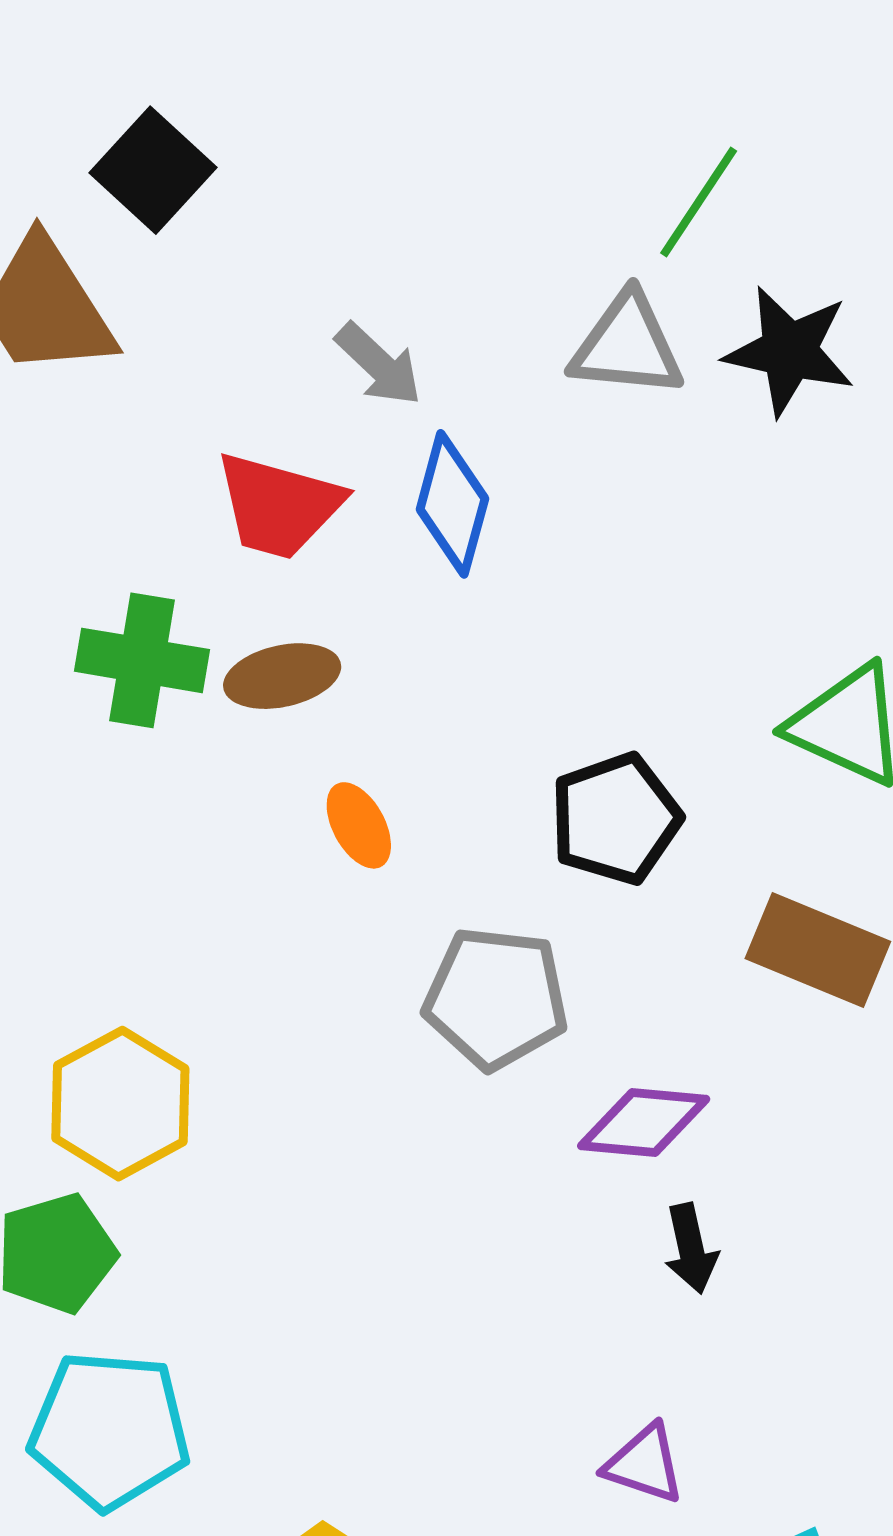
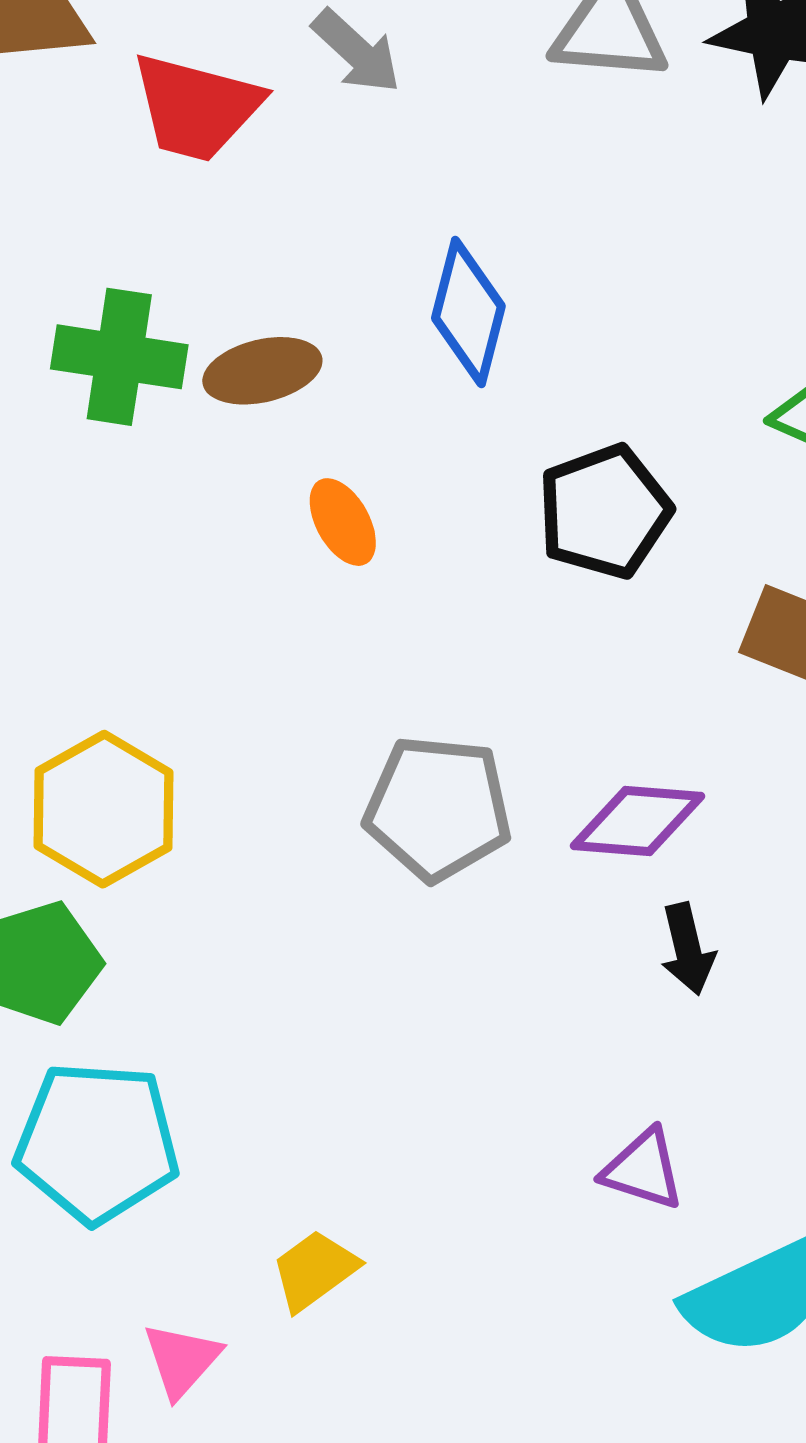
blue diamond: (452, 504) -> (468, 312), moved
red trapezoid: (279, 506) -> (196, 107), moved
gray pentagon: (496, 998) -> (438, 808), moved

